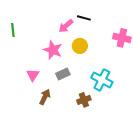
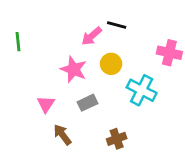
cyan cross: (102, 80) -> (142, 90), moved
brown arrow: (45, 97) -> (62, 135), turned -63

